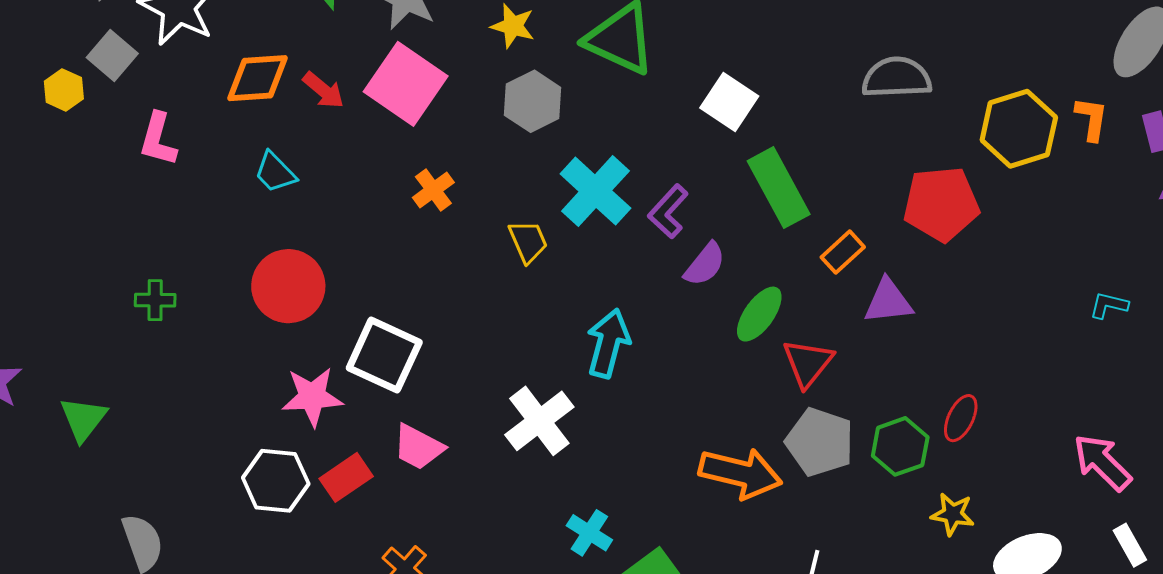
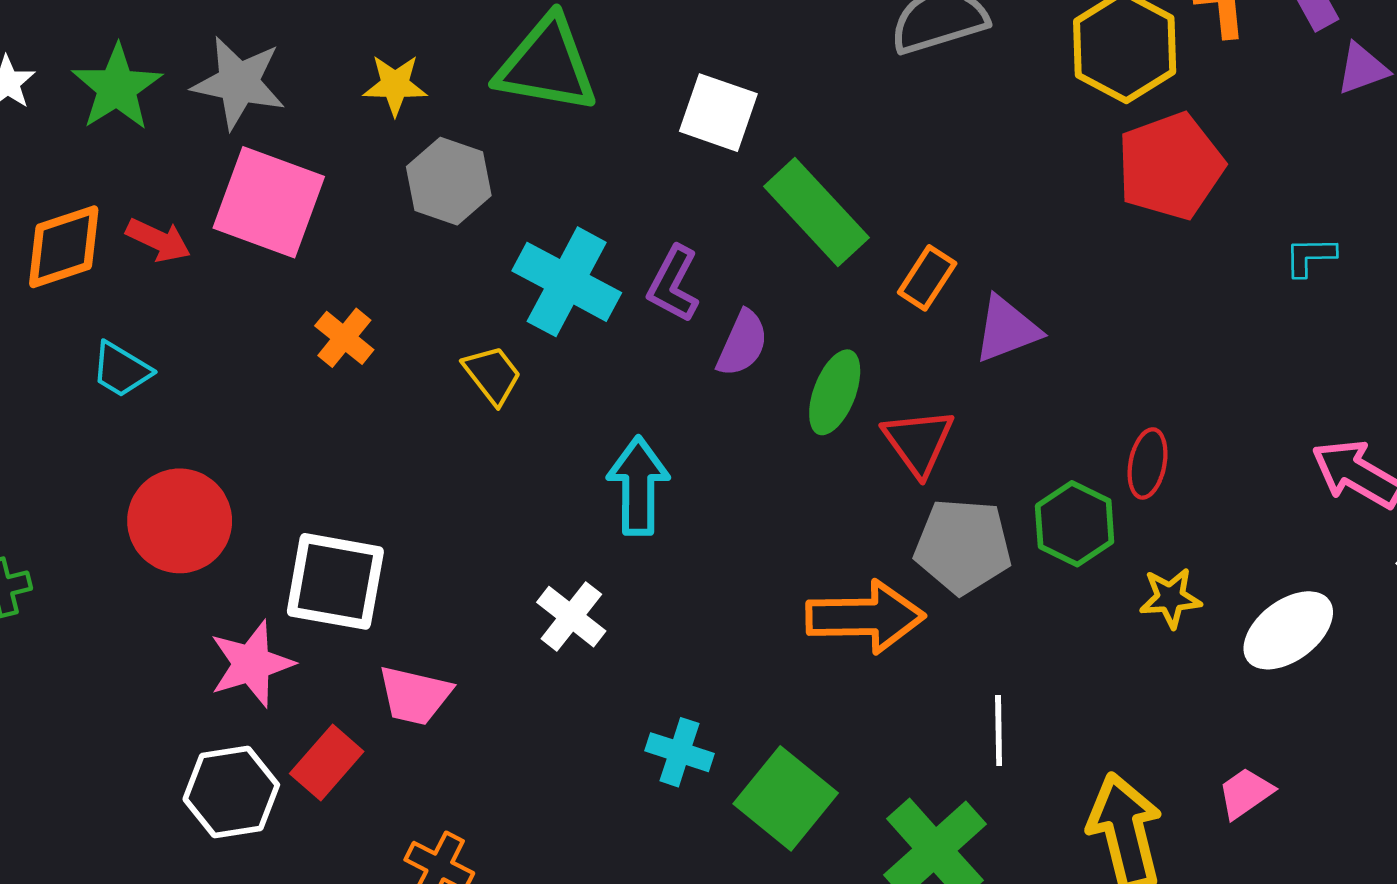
red pentagon: (941, 204) -> (1170, 166), moved
white cross: (539, 421) -> (571, 617), size x0.7

